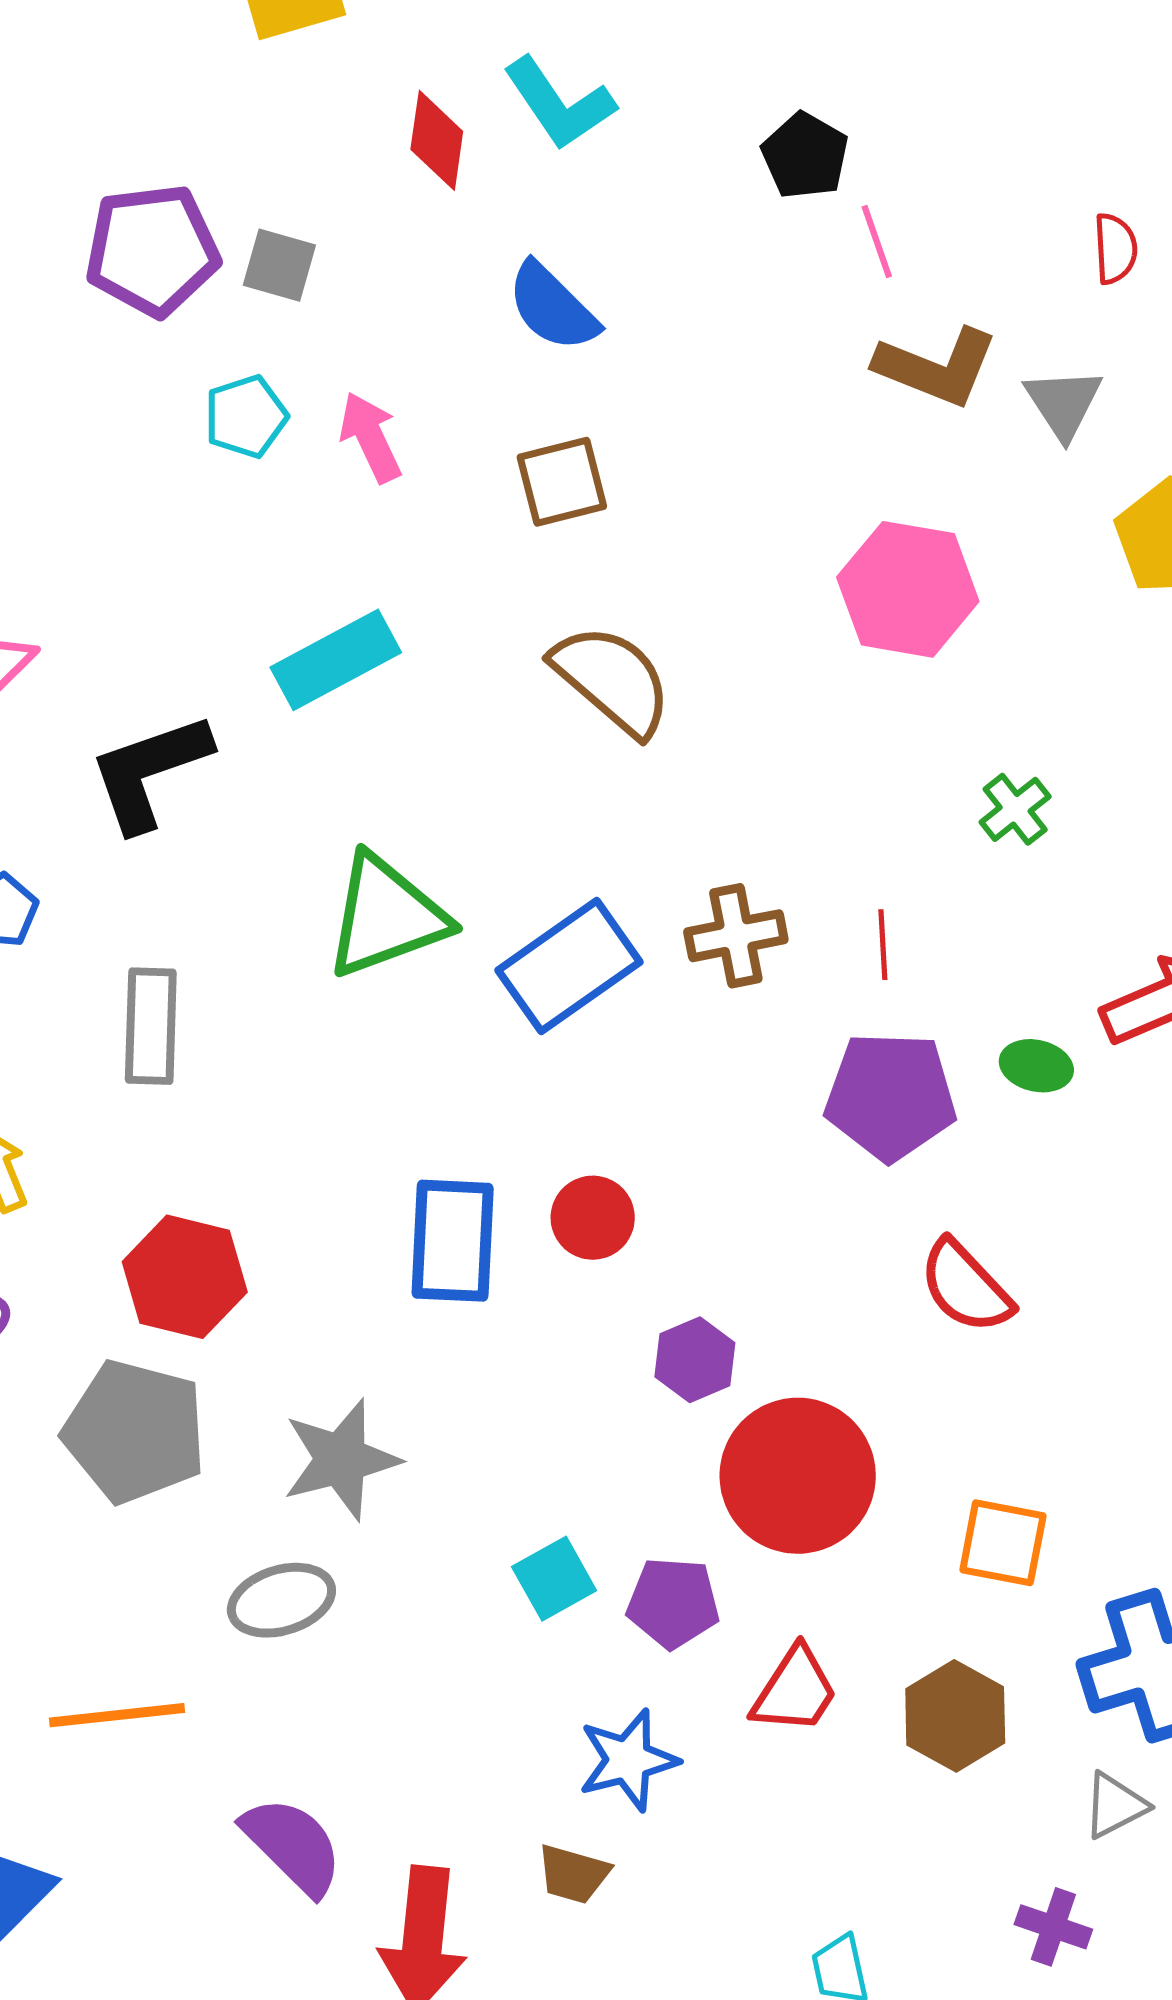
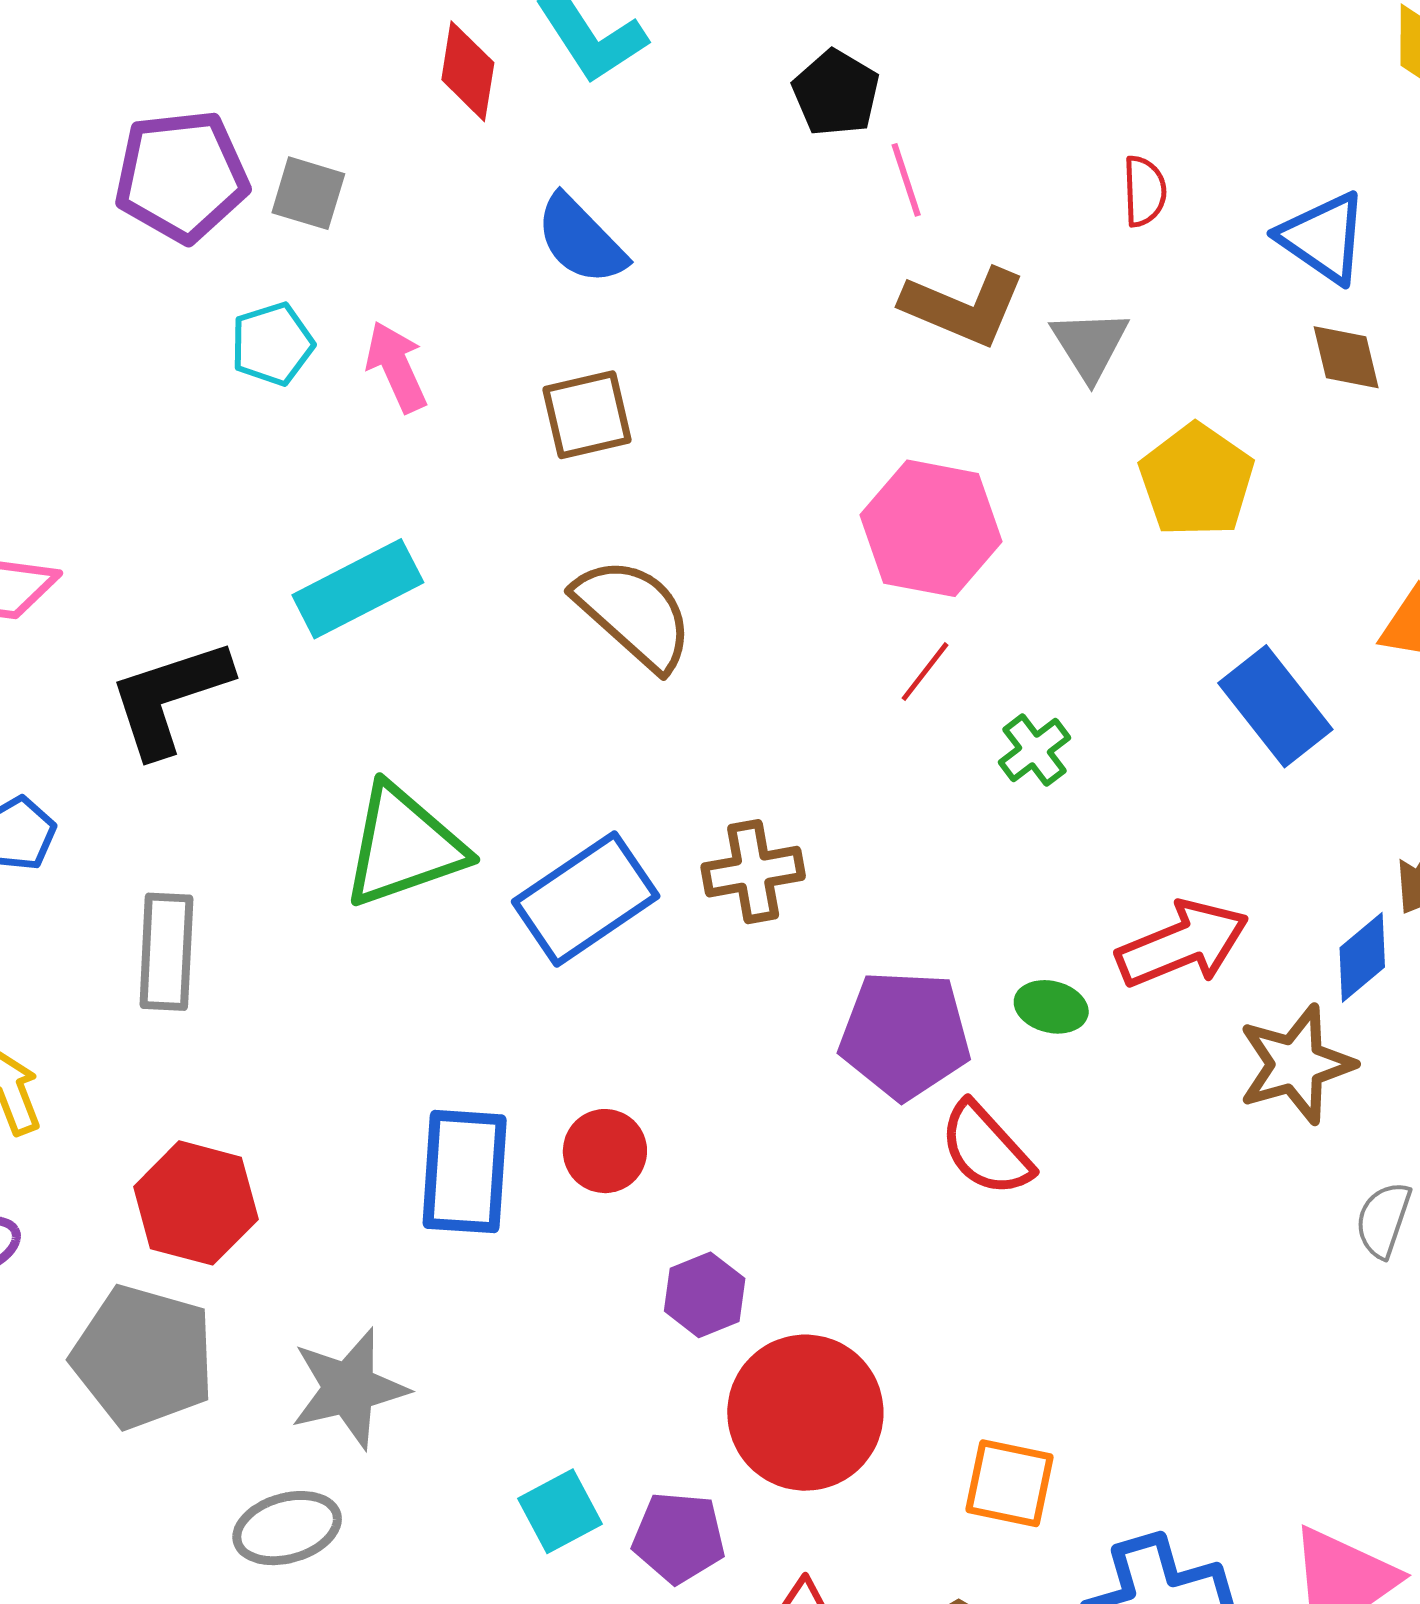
red line: (883, 945) -> (925, 672), moved, turned 40
red semicircle: (966, 1287) -> (986, 1149), moved

